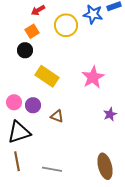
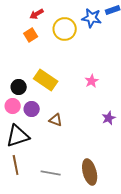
black circle: (25, 50) -> (19, 87), moved
pink star: (93, 77) -> (92, 81), size x0.6
brown ellipse: (105, 166) -> (90, 172), moved

